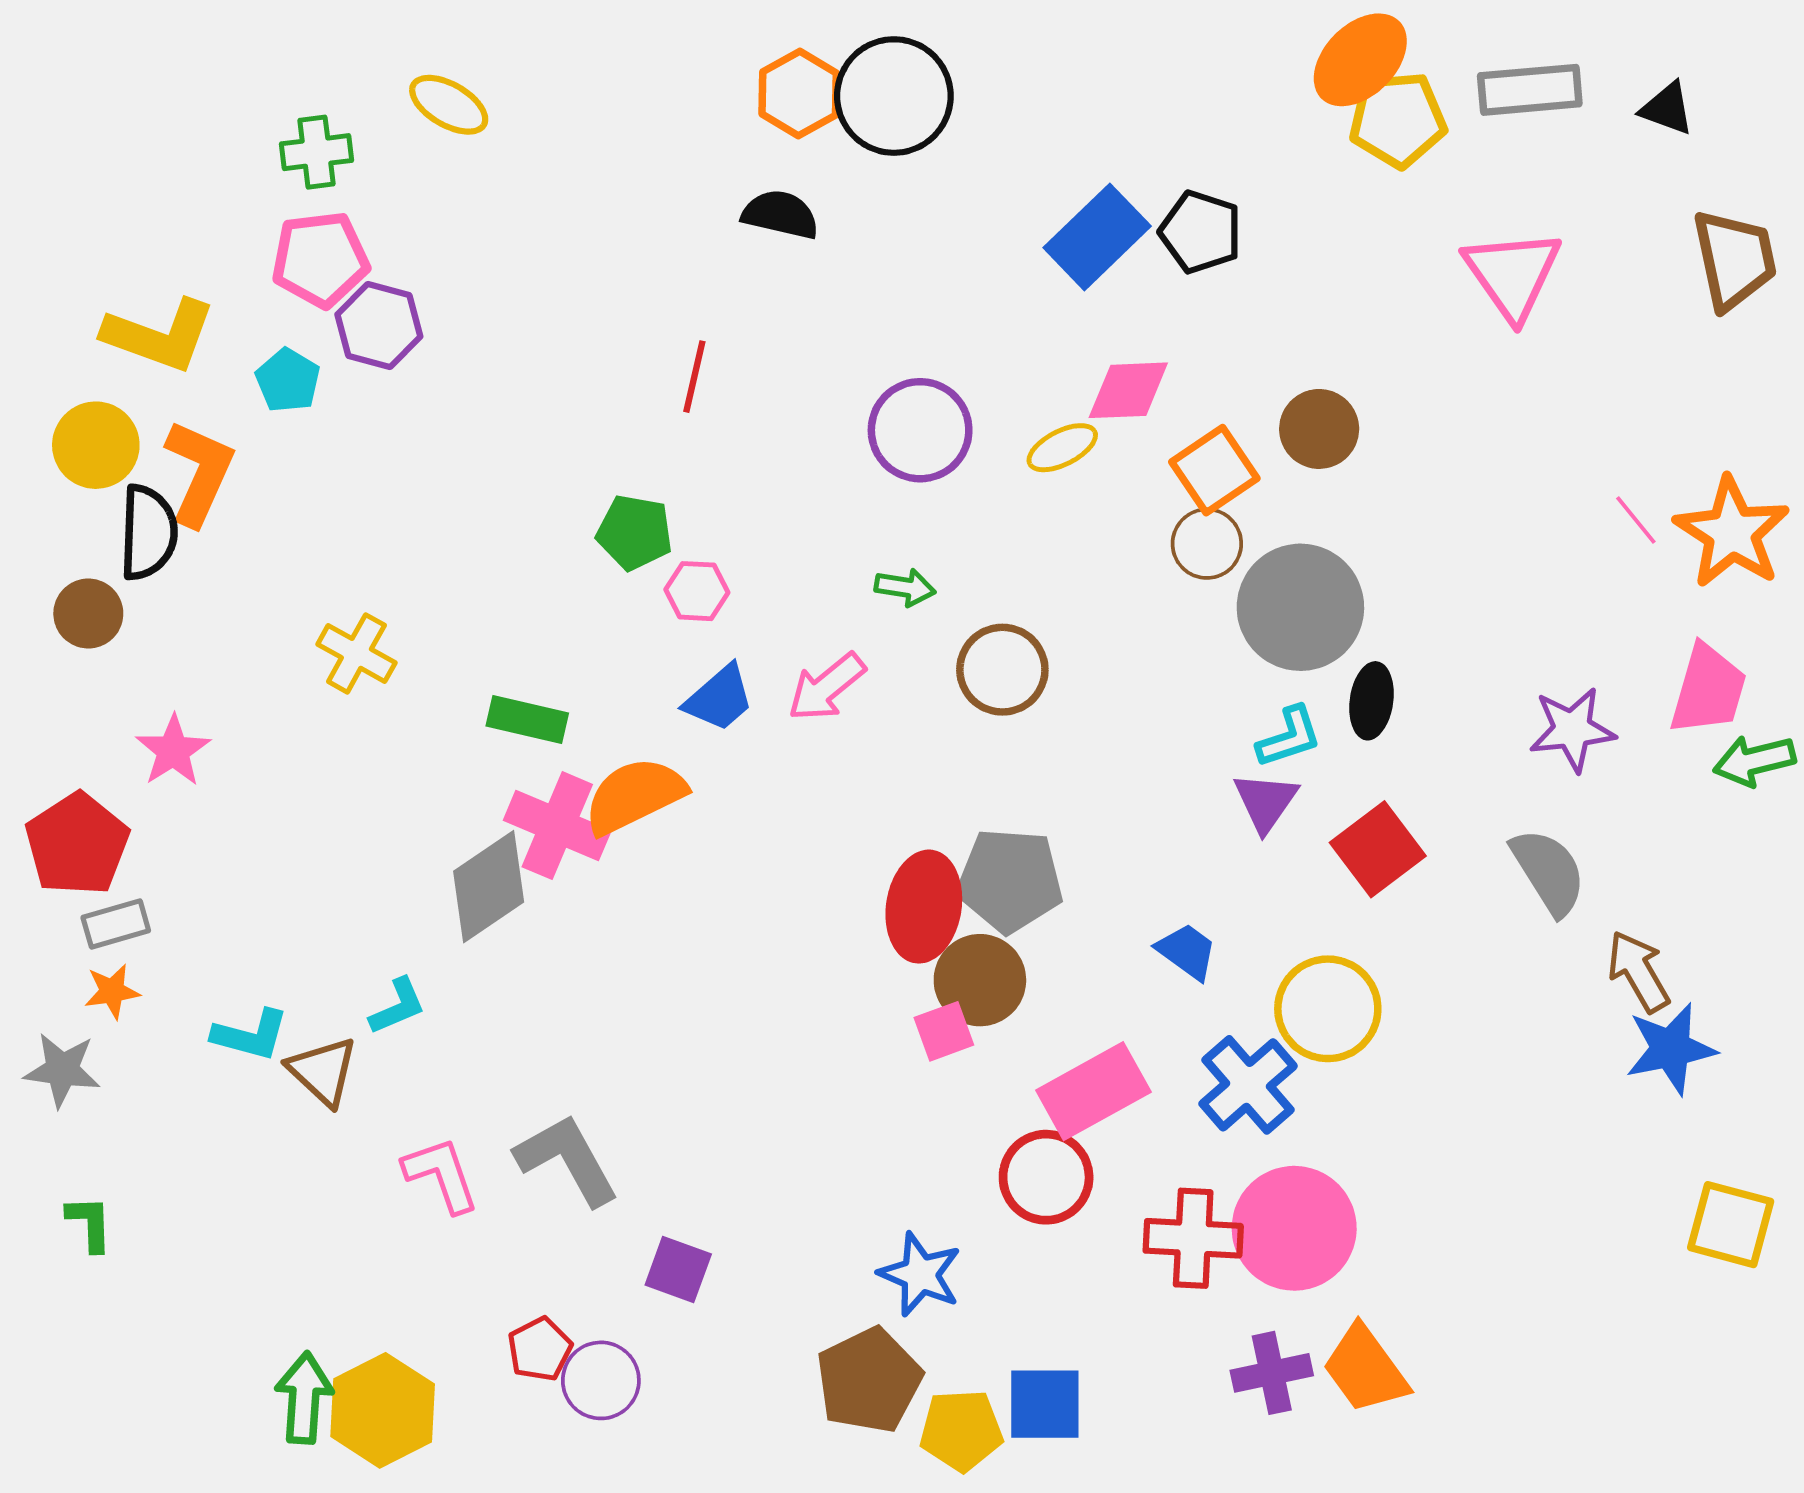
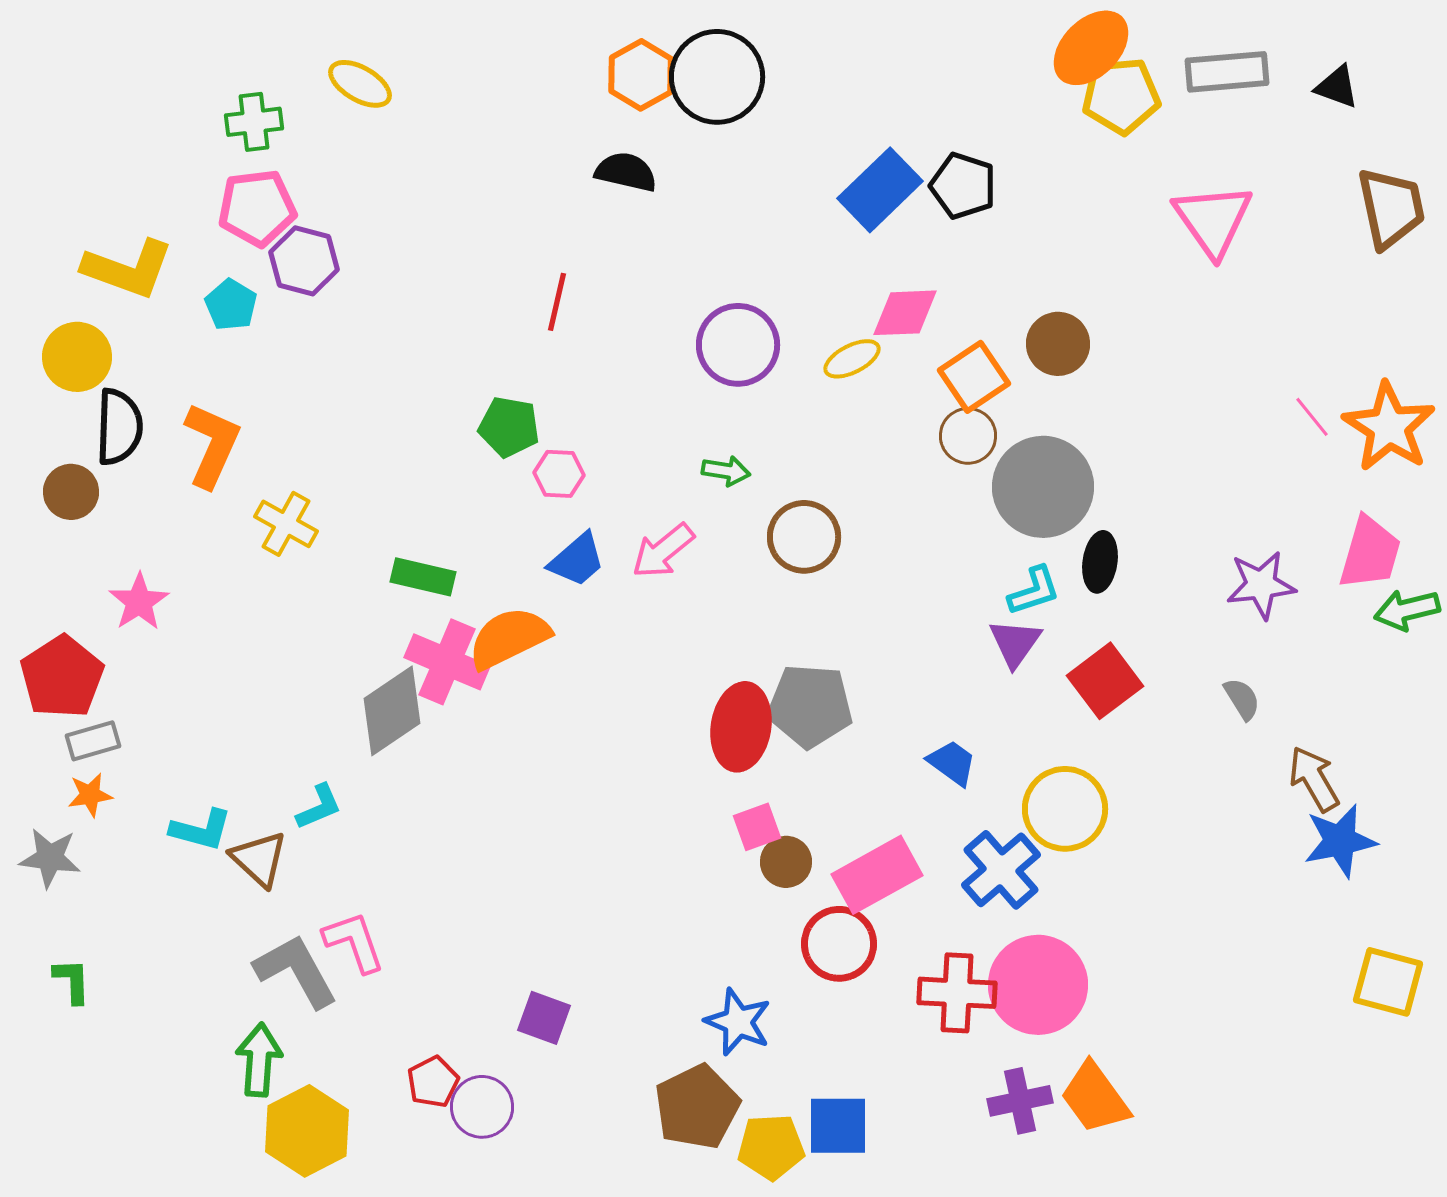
orange L-shape: (199, 473) -> (212, 445), moved
gray semicircle: (1549, 872) -> (1242, 699), size x0.6
brown circle: (980, 980) -> (786, 862), moved, size x0.7
gray L-shape: (567, 1160) -> (296, 971), moved
green arrow: (304, 1398) -> (259, 1060), moved

